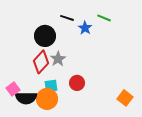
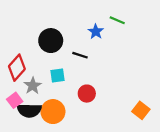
black line: (67, 18) -> (80, 55), moved
gray star: (58, 59) -> (33, 86), moved
red diamond: (41, 62) -> (17, 68), moved
cyan square: (51, 86) -> (57, 75), moved

